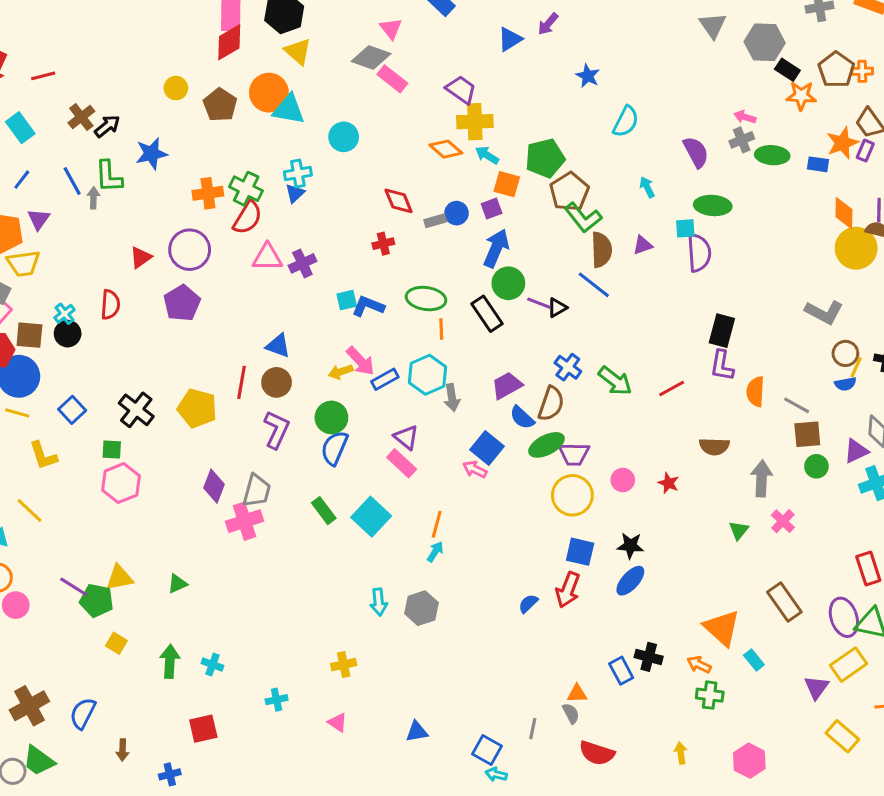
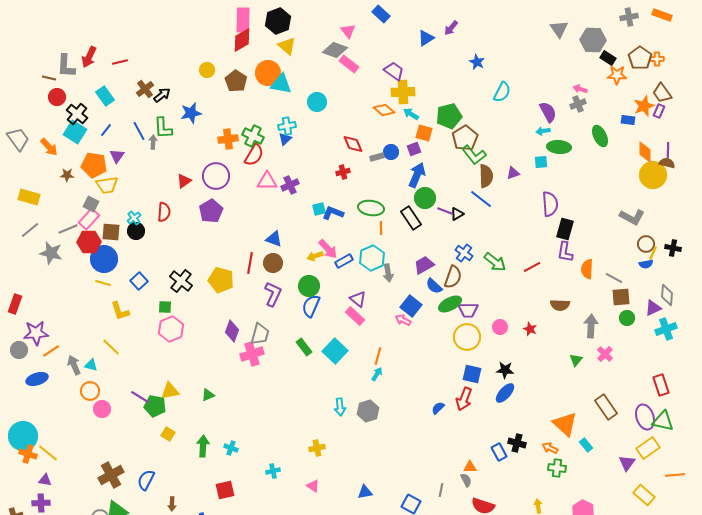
green ellipse: (772, 155) -> (600, 136), moved, turned 60
cyan arrow: (647, 187) -> (543, 131), moved, turned -72
purple semicircle: (699, 253) -> (550, 204), moved

